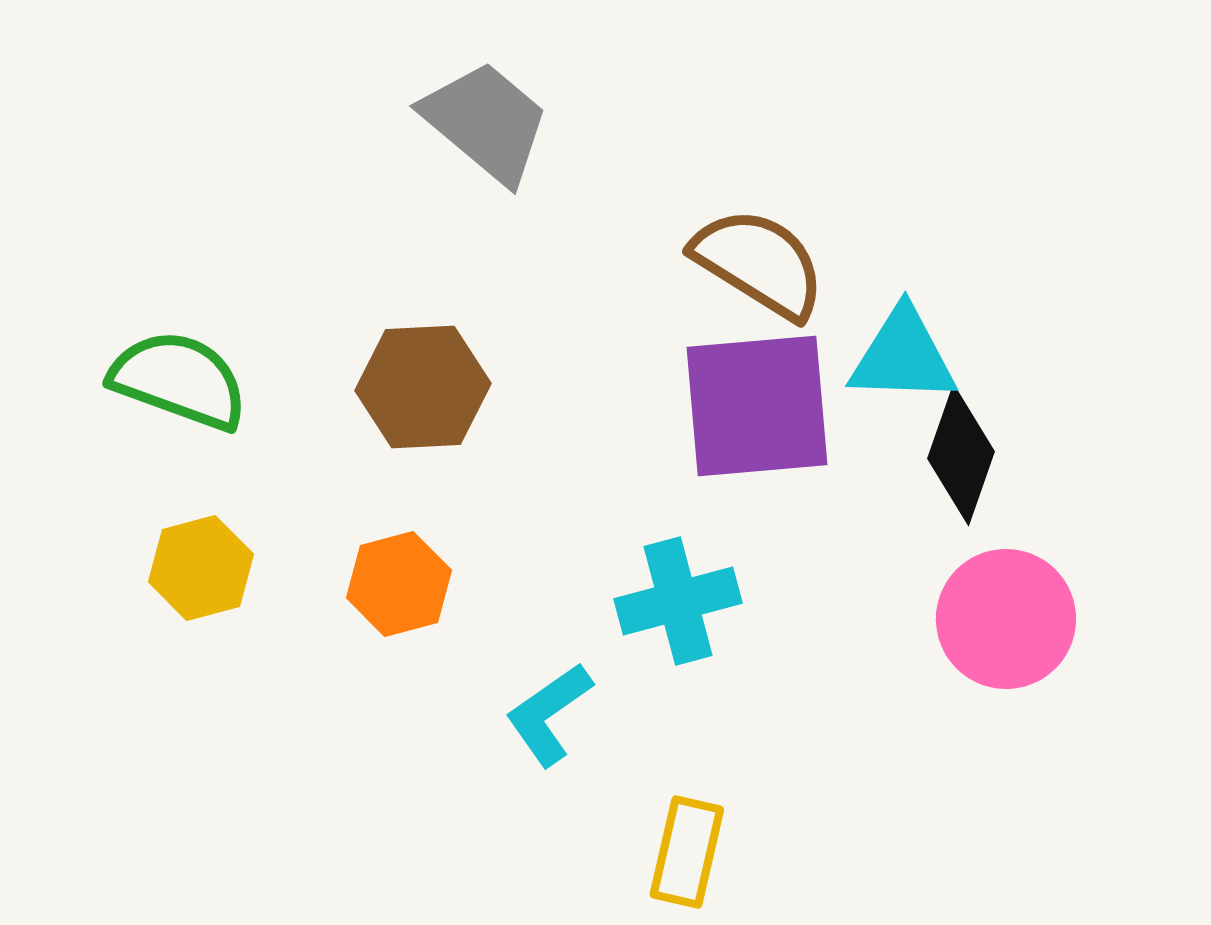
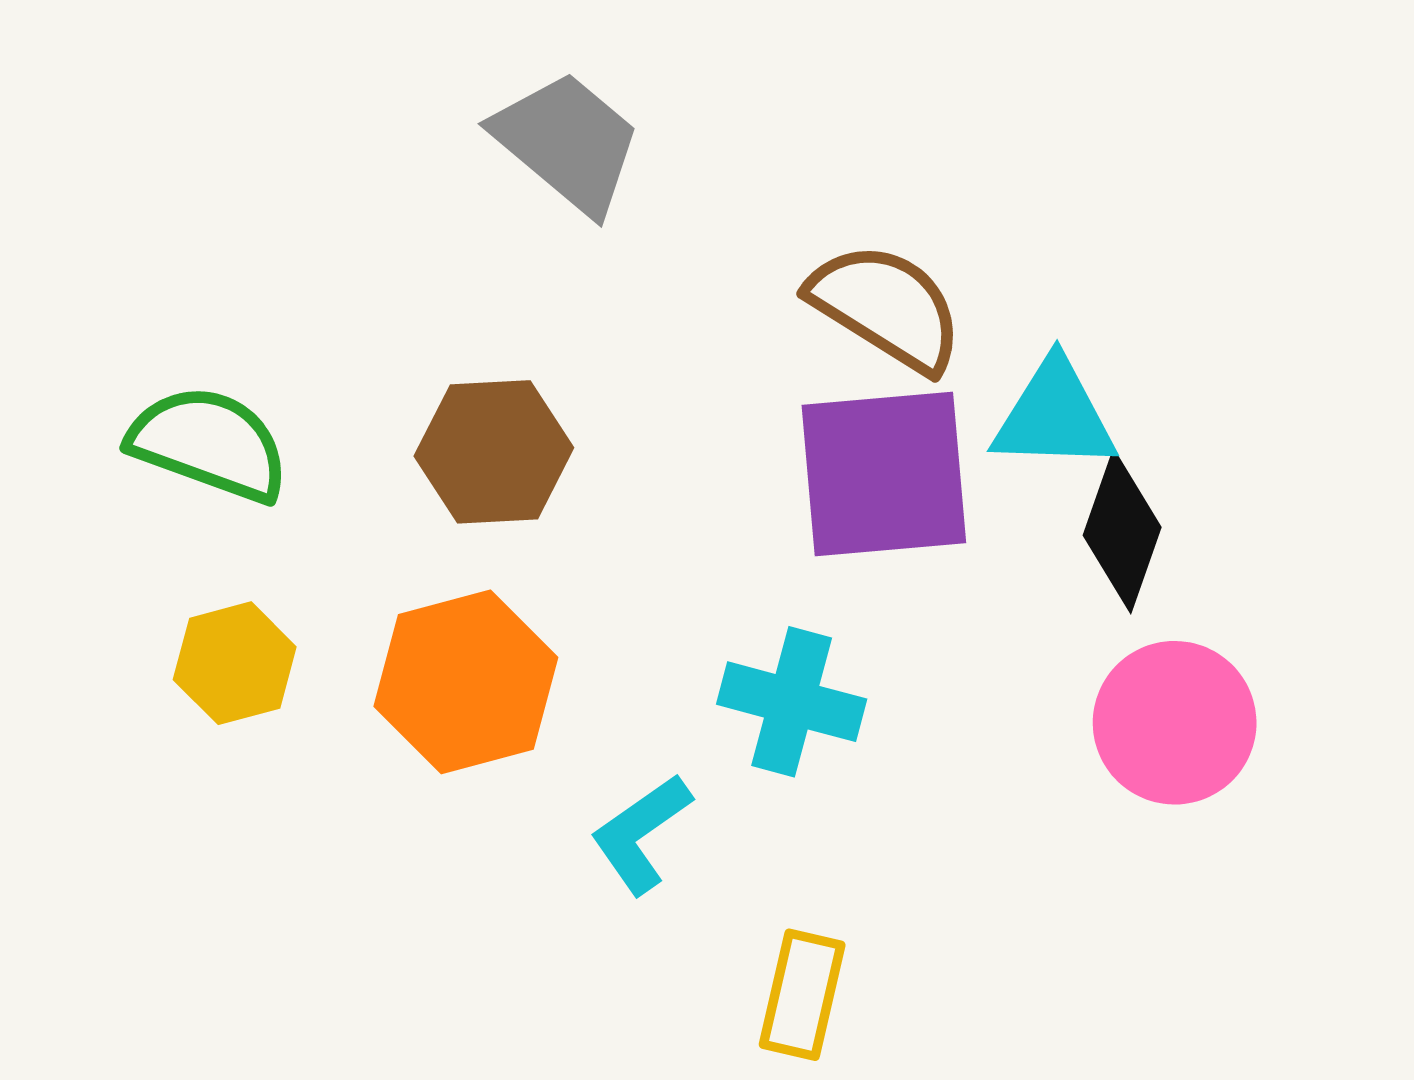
orange hexagon: (399, 584) -> (466, 682), size x1.5
cyan cross: (678, 601) -> (792, 702), turned 30

